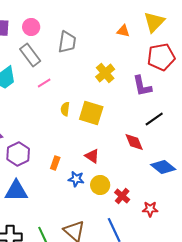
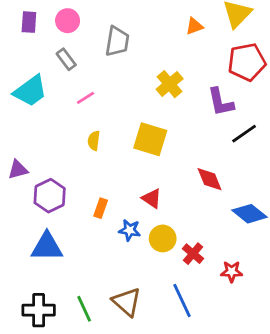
orange triangle: (123, 31) -> (194, 26), turned -32
gray rectangle: (30, 55) -> (66, 59), size x0.7
yellow semicircle: (65, 109) -> (94, 141), moved
black line: (154, 119) -> (244, 134), moved

